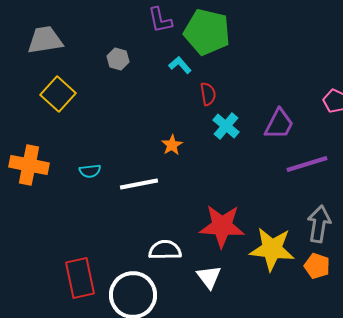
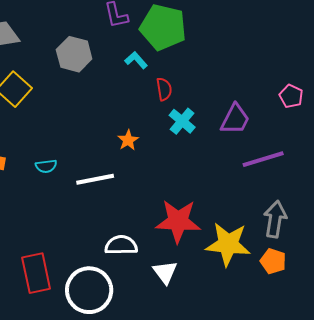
gray hexagon: (118, 59) -> (74, 54), size x1.6

